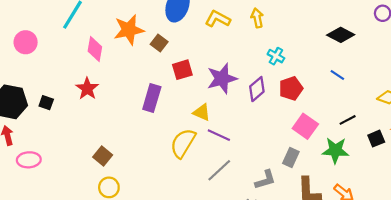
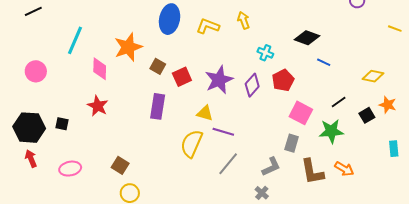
black diamond: (341, 35) -> (307, 38), moved
brown square: (159, 43) -> (158, 66), moved
pink ellipse: (29, 160) -> (70, 169), moved

